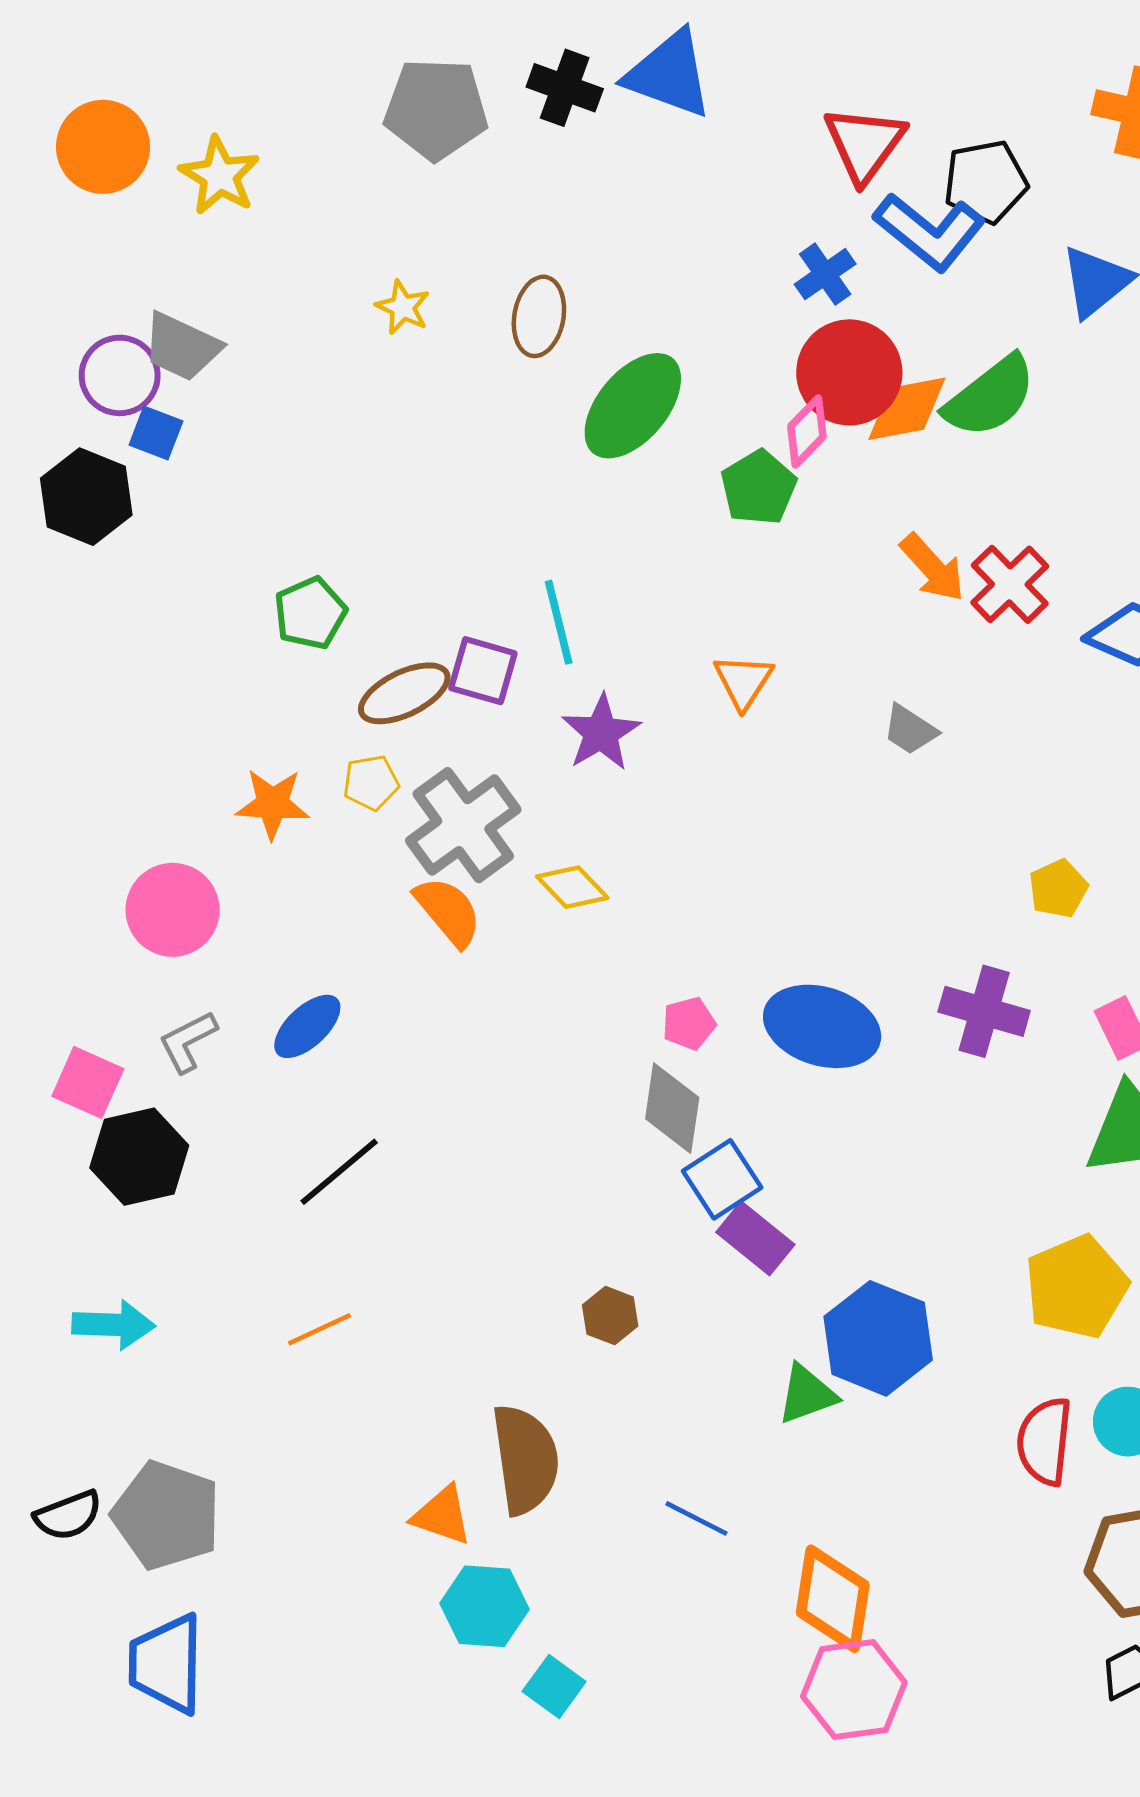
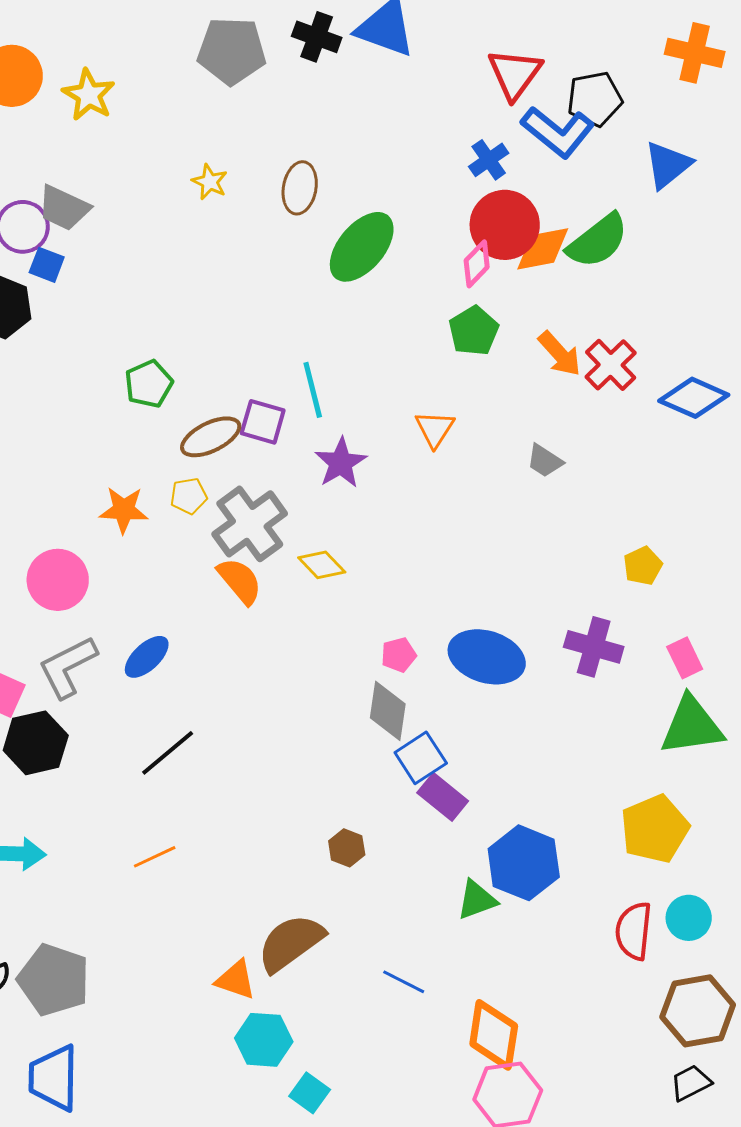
green pentagon: (758, 487) -> (474, 331), moved
gray L-shape: (188, 1042) -> (68, 667), size x1.5
brown semicircle: (525, 1459) -> (291, 943), turned -118

